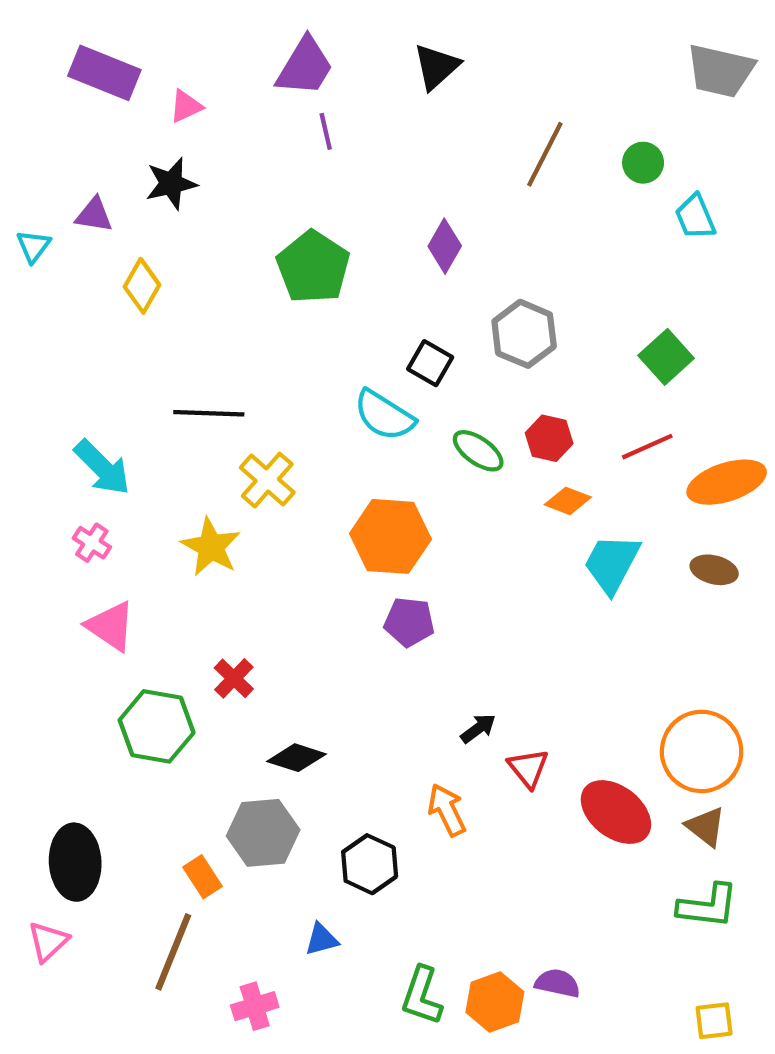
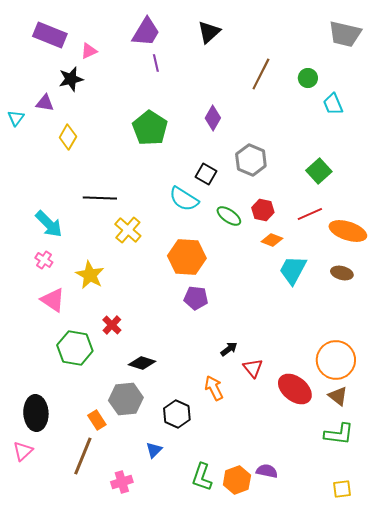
black star: (171, 184) -> (71, 79), moved
orange ellipse: (727, 482) -> (348, 231), turned 36
yellow star: (211, 547) -> (90, 275), moved
blue triangle: (322, 939) -> (154, 450), turned -30

